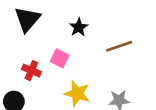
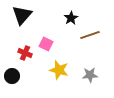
black star: (79, 27) -> (71, 18), moved

